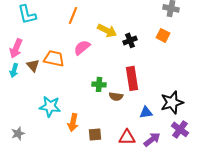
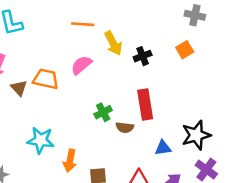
orange line: (73, 15) -> (83, 24), moved, turned 72
yellow arrow: (107, 30) -> (113, 43), turned 36
orange square: (163, 35) -> (185, 50), turned 32
green cross: (99, 84) -> (103, 112), turned -32

